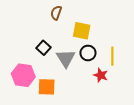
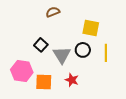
brown semicircle: (56, 13) -> (53, 12), turned 48
yellow square: (82, 31) -> (91, 28), moved
red star: (101, 75) -> (72, 80), moved

